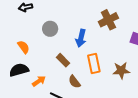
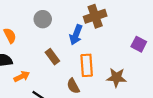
brown cross: (108, 20) -> (95, 16), moved
brown semicircle: (74, 82) -> (73, 86), moved

